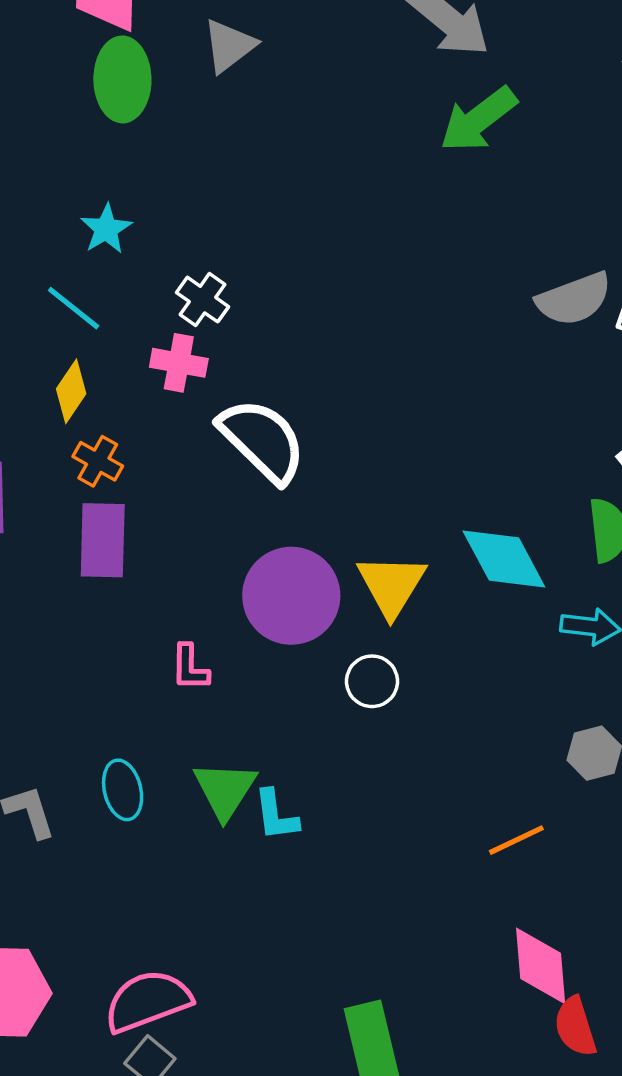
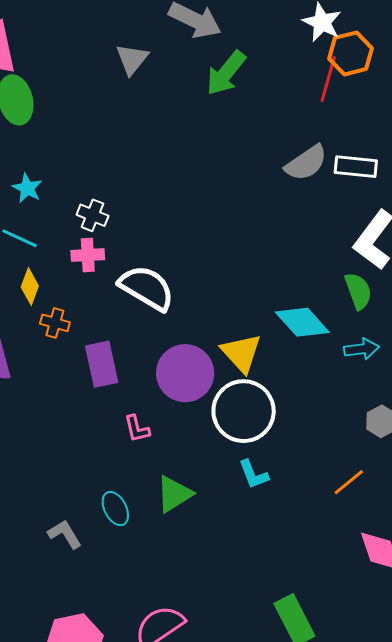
gray triangle: (229, 46) -> (132, 59), moved
purple rectangle: (103, 540) -> (102, 364), moved
white circle: (372, 681) -> (244, 411), size x2.0
green triangle: (225, 790) -> (174, 494), turned 39
cyan L-shape: (276, 815) -> (253, 474), moved

